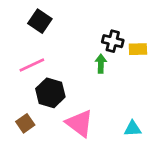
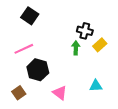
yellow rectangle: (138, 49) -> (100, 45), moved, turned -40
pink triangle: (80, 123) -> (60, 93), size x0.7
cyan triangle: (133, 129) -> (96, 86), moved

